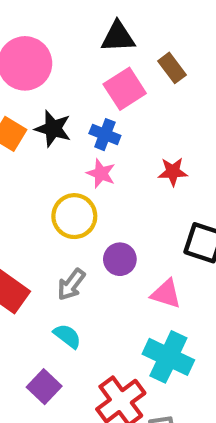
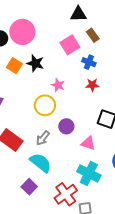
black triangle: (118, 37) -> (78, 14), moved
blue cross: (105, 135) -> (89, 62), moved
cyan semicircle: (67, 336) -> (41, 163), size x1.6

